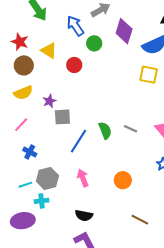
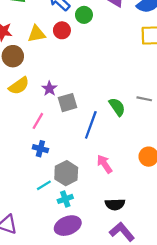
yellow triangle: (49, 51) -> (36, 34), turned -30
red circle: (74, 65) -> (62, 30), moved
pink line: (21, 125) -> (38, 121), moved
purple ellipse: (23, 221) -> (68, 226), moved

